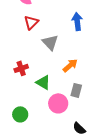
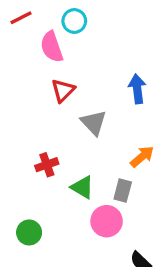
orange arrow: (70, 65) -> (142, 157), moved
gray rectangle: (76, 90) -> (123, 191), moved
green circle: (20, 114) -> (29, 232), moved

